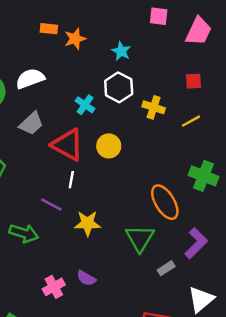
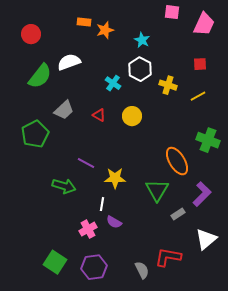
gray trapezoid: (31, 123) -> (64, 110), moved
red triangle: (68, 145) -> (99, 115), size x0.5
white line: (71, 180) -> (102, 204), moved

